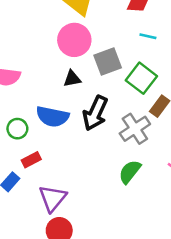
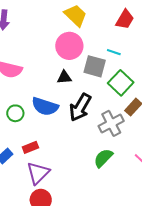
cyan line: (148, 36) -> (114, 52), moved
gray square: (108, 62) -> (95, 66), turned 30
red rectangle: (31, 160) -> (30, 147), moved

